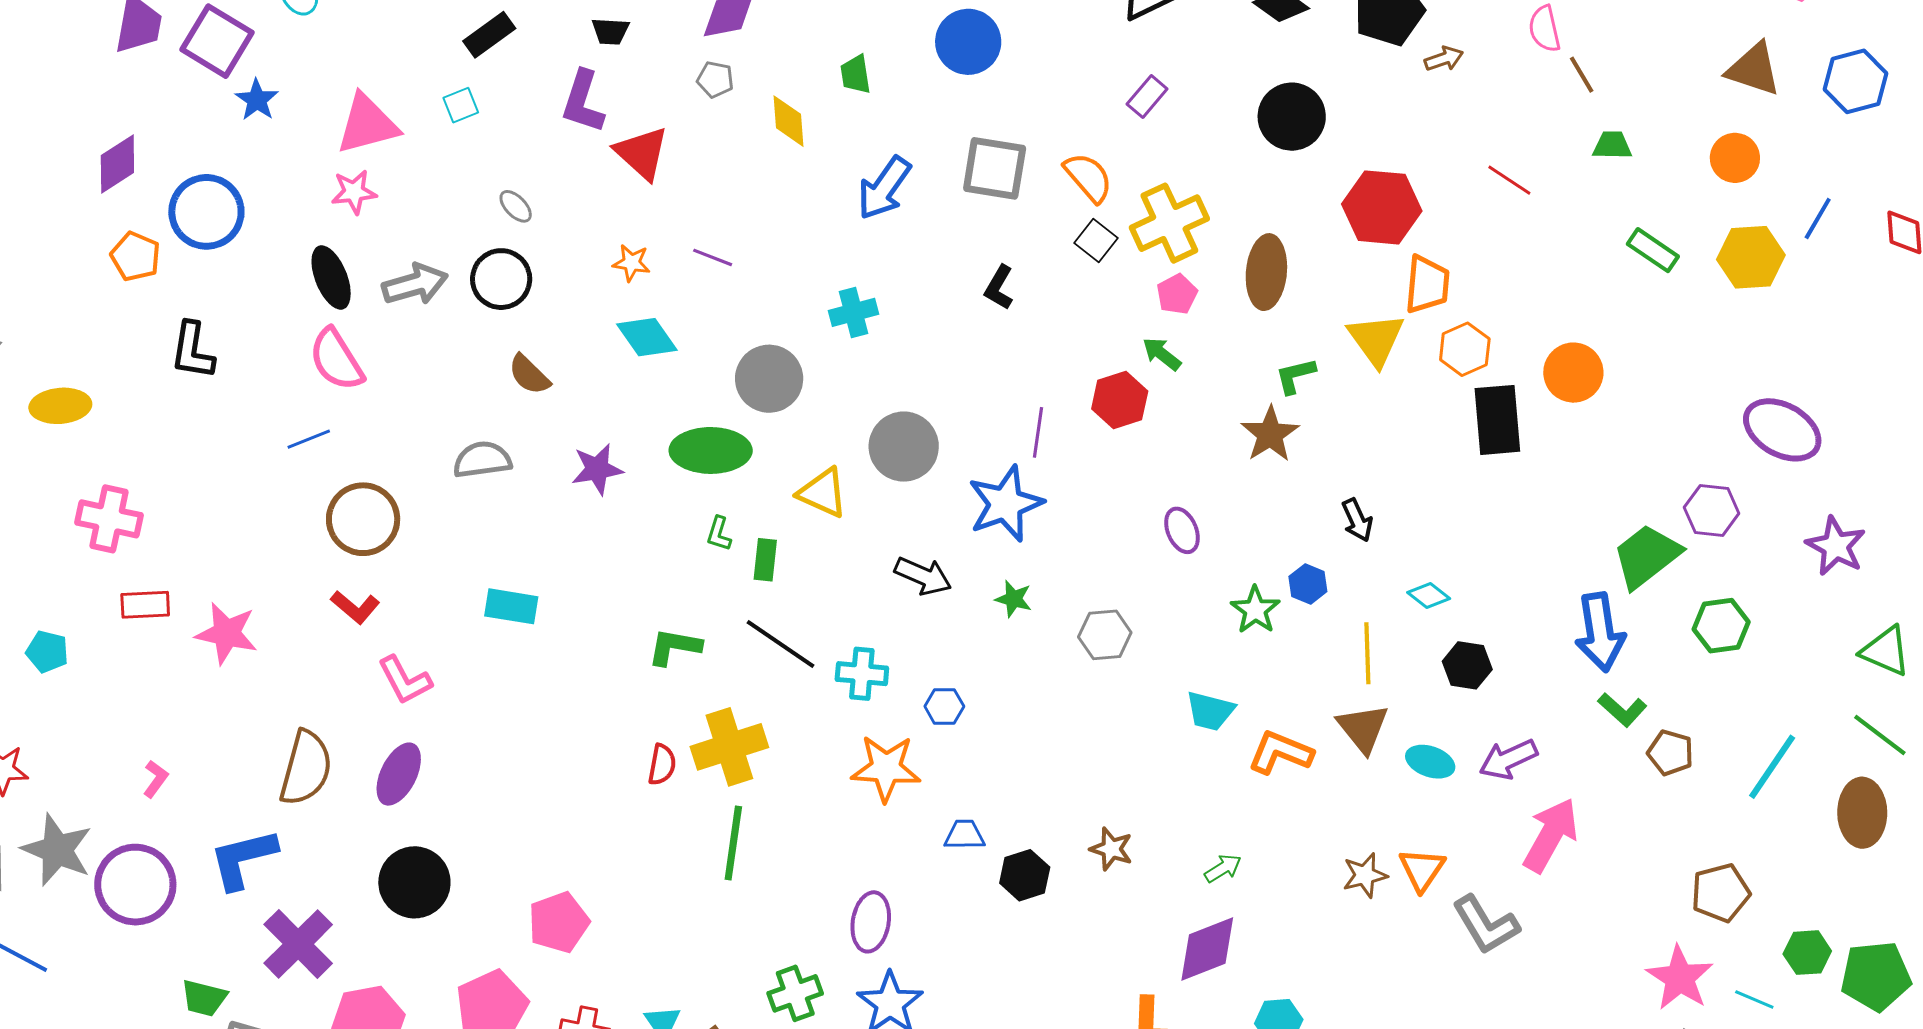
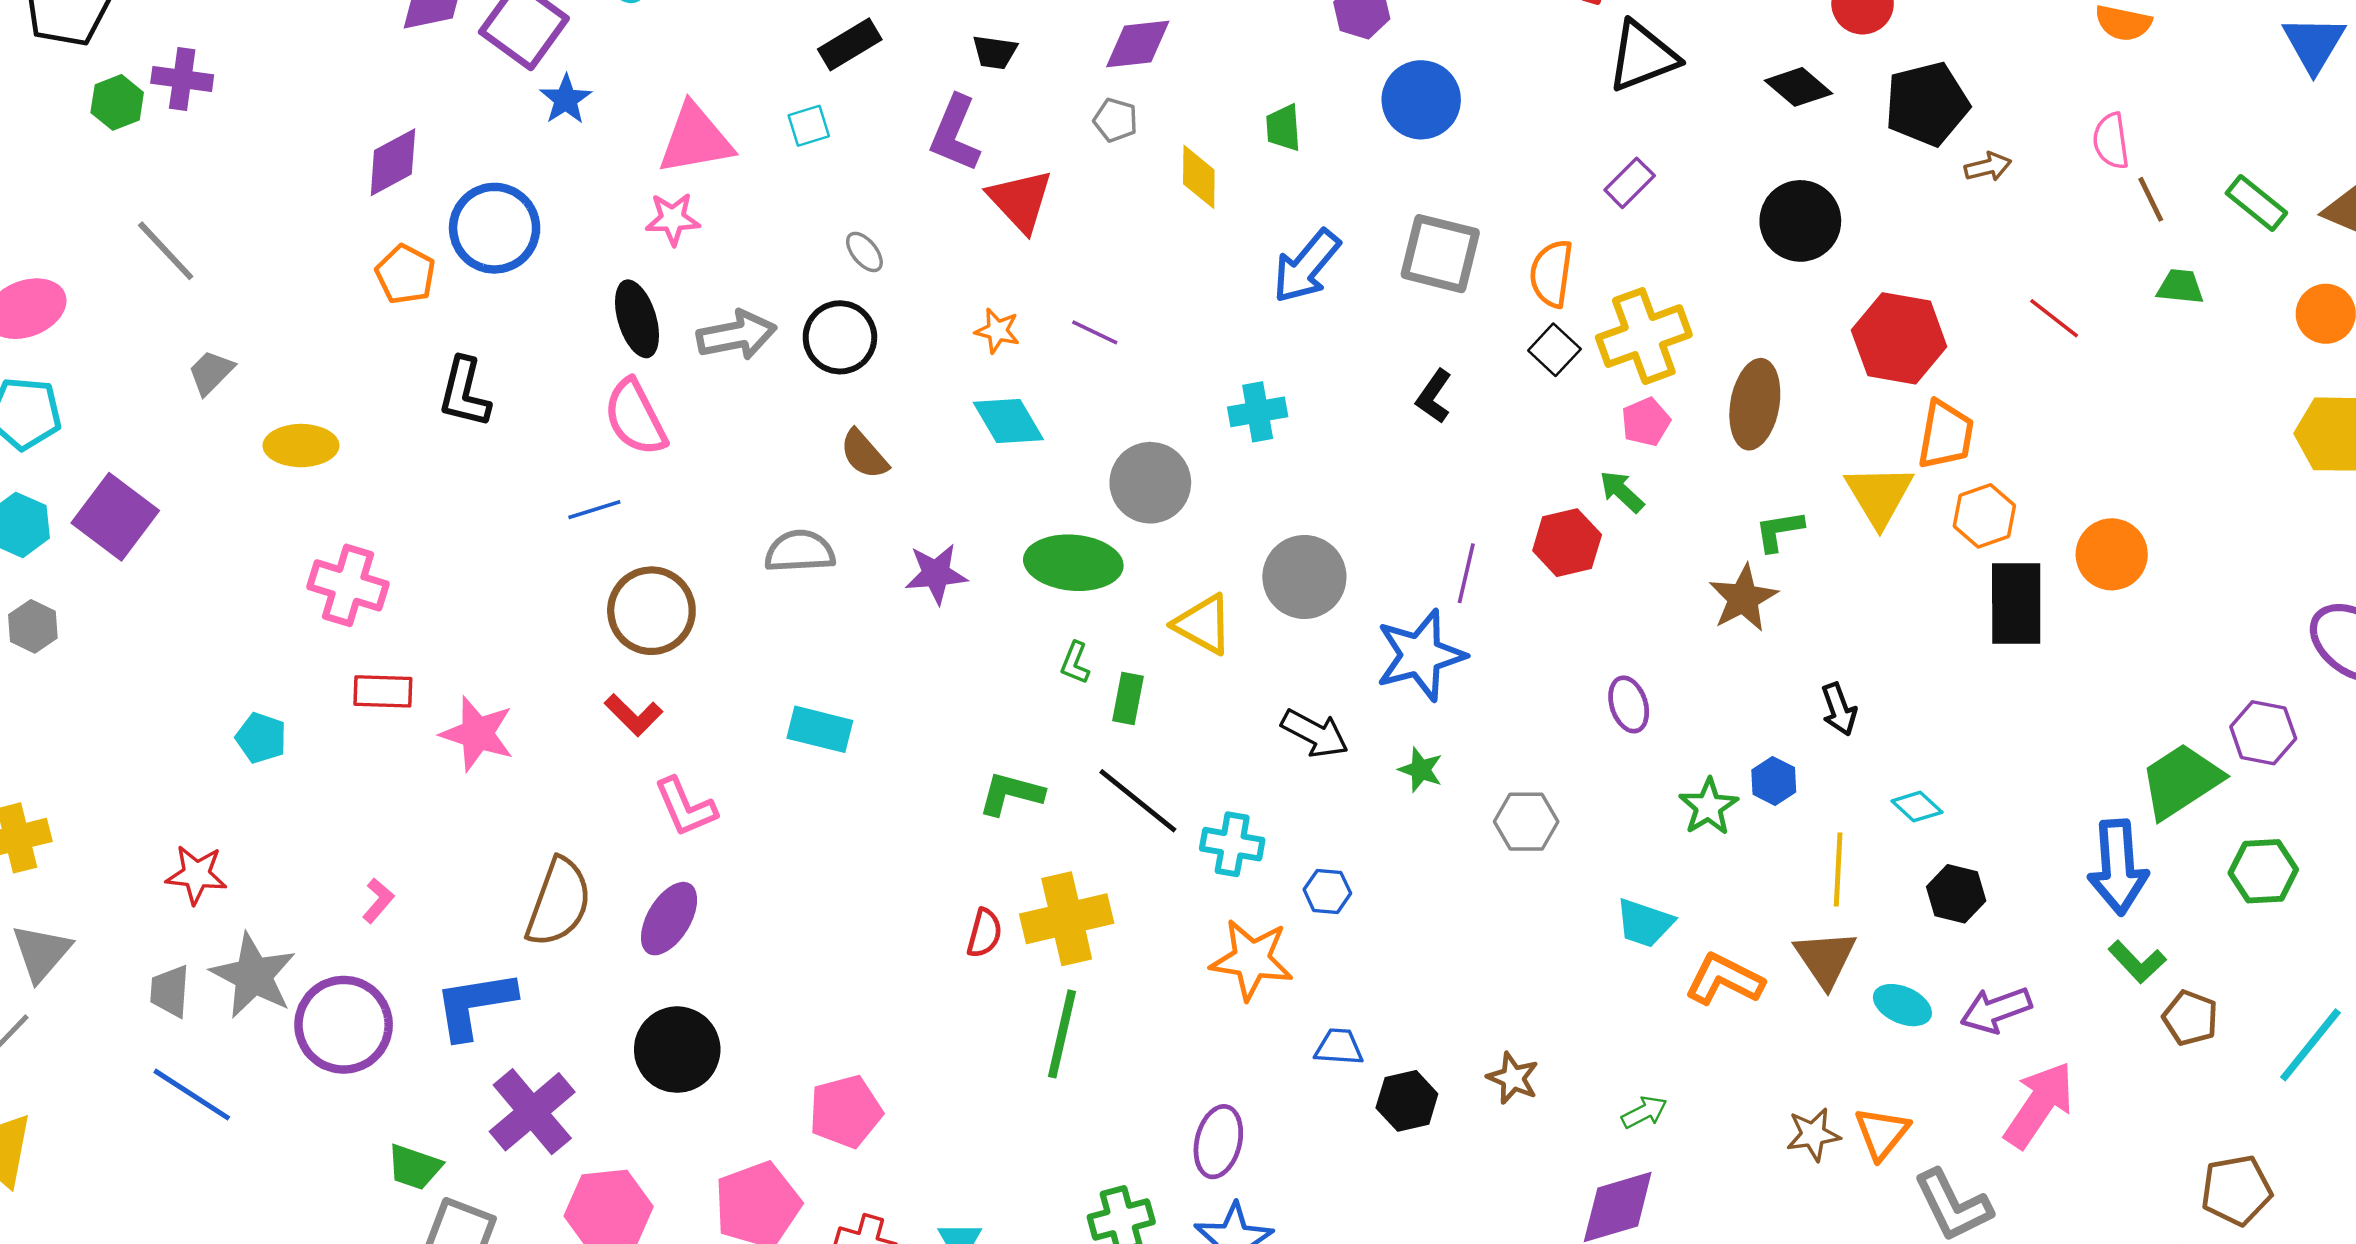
orange semicircle: (1088, 177) -> (1551, 274), turned -136
green rectangle: (1653, 250) -> (2256, 203), moved

